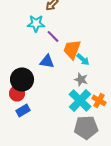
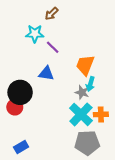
orange trapezoid: (72, 49) -> (85, 65), moved
cyan arrow: (83, 59) -> (90, 84), moved, turned 64
orange cross: (99, 100) -> (101, 114), turned -32
blue rectangle: (23, 110) -> (21, 147), moved

